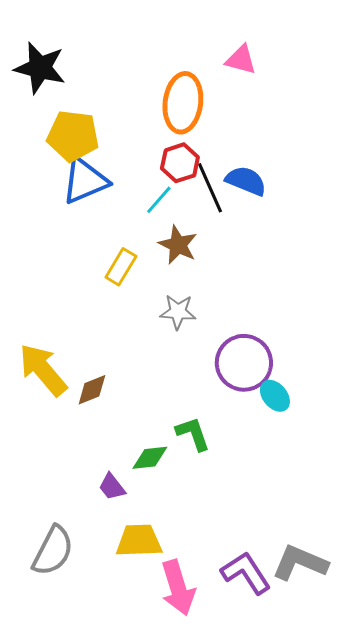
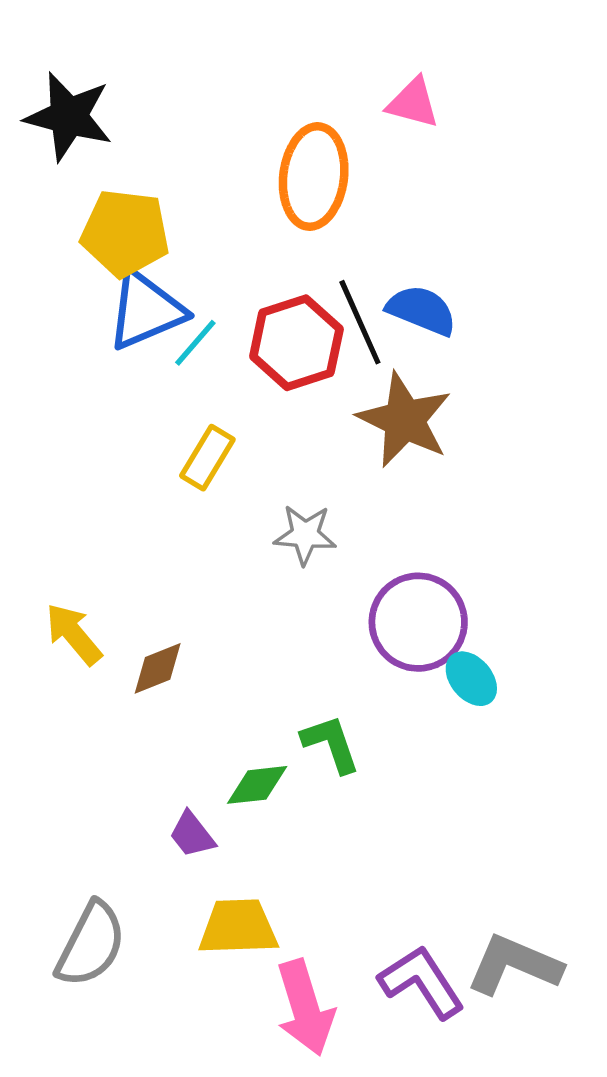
red hexagon: (180, 163) -> (296, 343), moved, size x1.4
cyan line: (159, 200) -> (195, 343), moved
brown star: (178, 245) -> (404, 420), moved, size x1.4
yellow arrow: (43, 370) -> (74, 634), size x0.7

